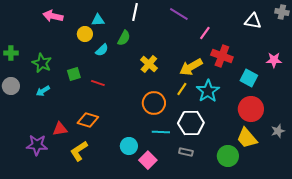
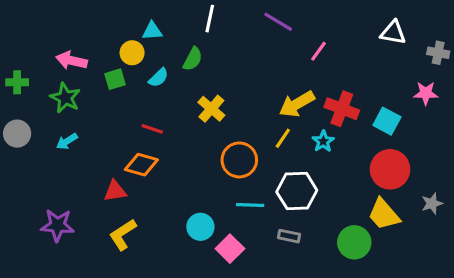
gray cross: (282, 12) -> (438, 53), moved
pink arrow: (53, 16) -> (71, 61), moved
red cross: (222, 56) -> (342, 109), moved
yellow cross: (149, 64) -> (211, 109), moved
green square: (74, 74) -> (115, 79), moved
cyan star: (208, 91) -> (323, 141), size x0.6
orange diamond: (88, 120) -> (141, 165), moved
red triangle: (60, 129) -> (115, 191), moved

